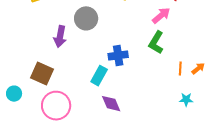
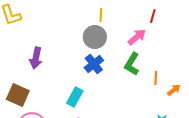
gray circle: (86, 18) -> (95, 37), moved
blue cross: (118, 55) -> (94, 64), moved, turned -30
orange line: (180, 69) -> (156, 78), moved

